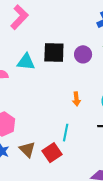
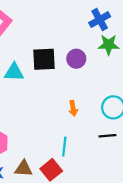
brown triangle: (27, 149) -> (24, 169), turned -36

